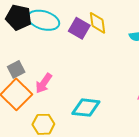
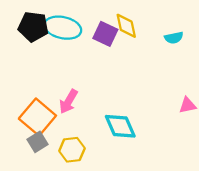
gray square: (16, 69) -> (37, 142), moved
cyan diamond: (86, 108) -> (120, 126), turned 64

